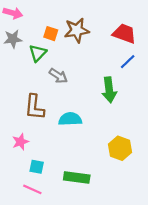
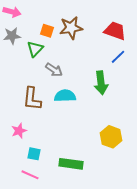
cyan semicircle: (70, 119) -> (65, 96), moved

